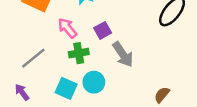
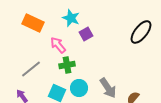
purple square: (103, 30) -> (86, 34), moved
gray arrow: (123, 54) -> (108, 88), moved

